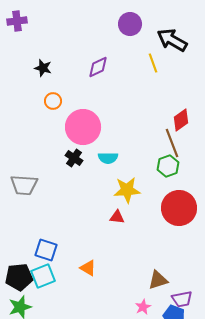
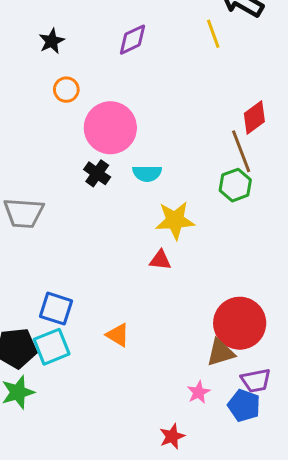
black star: (43, 68) -> (52, 41), turned 30
red circle: (179, 208) -> (240, 323), moved

